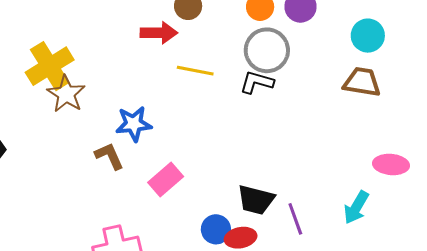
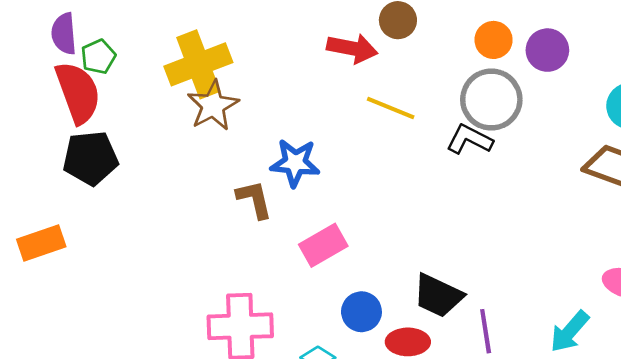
blue circle: (216, 229) -> (361, 312), moved

